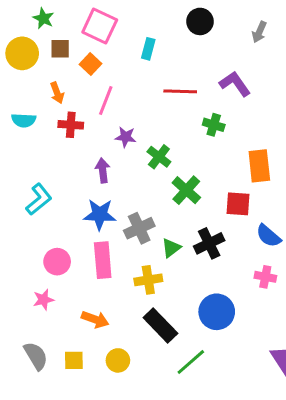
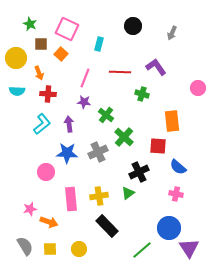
yellow circle: (22, 53) -> (16, 58), moved
pink line: (106, 100) -> (85, 78), moved
cyan L-shape: (39, 199) -> (42, 124), moved
gray cross: (139, 228) -> (98, 152), moved
green triangle: (171, 248) -> (128, 193), moved
pink rectangle: (103, 260) -> (71, 199), moved
pink circle: (57, 262) -> (46, 172), moved
blue circle: (217, 312) -> (169, 228), moved
orange arrow: (95, 319) -> (49, 222), moved
green line: (191, 362) -> (142, 250), moved

